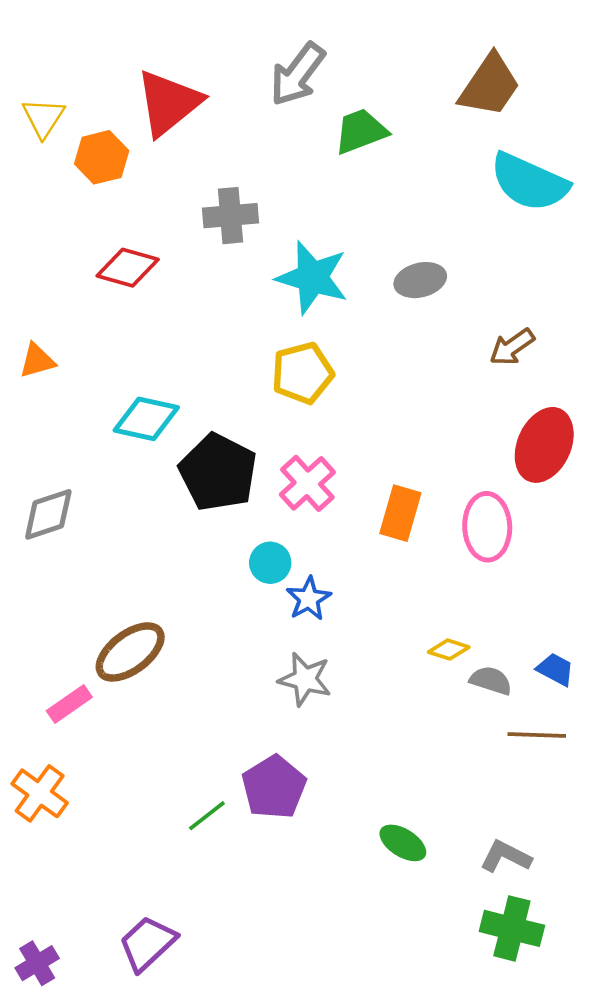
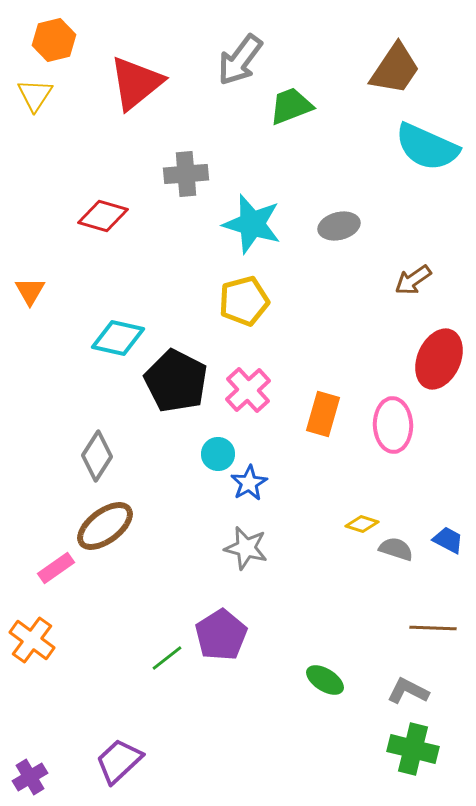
orange hexagon: (102, 157) -> (54, 40), moved
orange triangle: (37, 361) -> (30, 291), turned -44
gray diamond: (48, 514) -> (97, 456), moved, turned -39
brown line: (537, 735) -> (433, 628), moved

